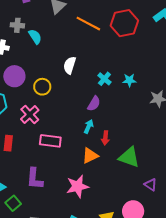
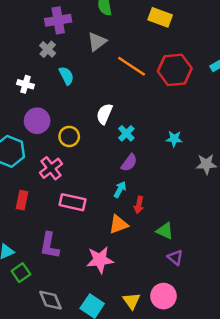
gray cross: (17, 25) -> (48, 49), moved, turned 32
cyan cross: (104, 79) -> (126, 133), moved
green triangle: (129, 157) -> (165, 231), size x0.7
purple triangle: (151, 185) -> (175, 257), moved

